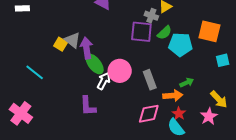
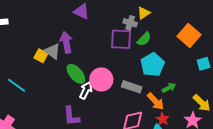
orange square: (209, 31) -> (189, 36), turned 30
cyan pentagon: (181, 45) -> (153, 65), moved, turned -30
purple arrow: (87, 48) -> (66, 42), moved
gray rectangle: (150, 80) -> (132, 87), turned -48
orange arrow: (173, 96) -> (156, 101), turned 54

